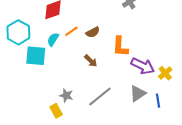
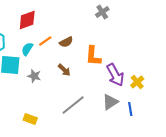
purple arrow: (143, 66) -> (115, 75), turned 35
gray star: (66, 95) -> (34, 76), moved
yellow rectangle: (56, 111) -> (30, 119), turned -40

